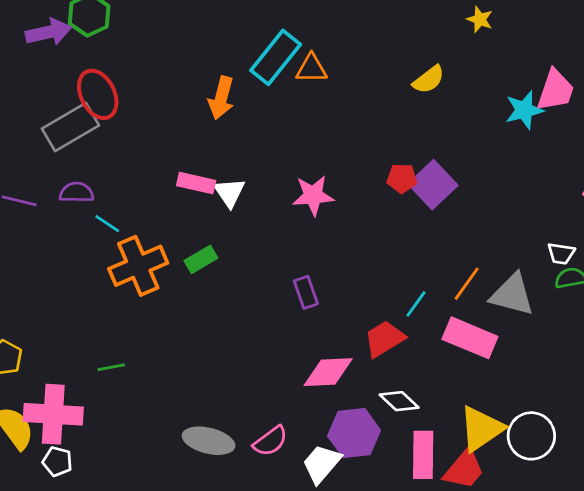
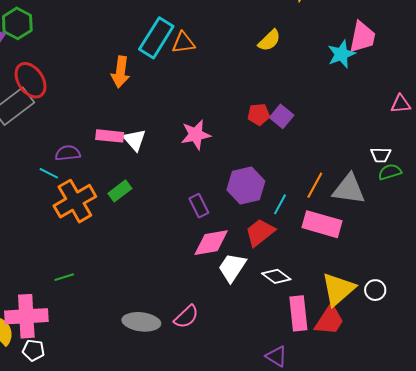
purple square: (433, 185) -> (282, 116), size x0.7
purple semicircle: (77, 192) -> (68, 153), moved
pink diamond: (328, 372) -> (211, 243), moved
purple hexagon: (354, 433) -> (246, 185), moved
white circle: (531, 436) -> (375, 290), size x0.6
white trapezoid: (322, 464) -> (232, 268), moved

